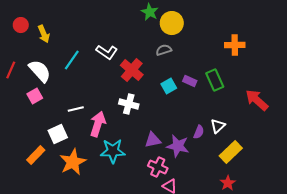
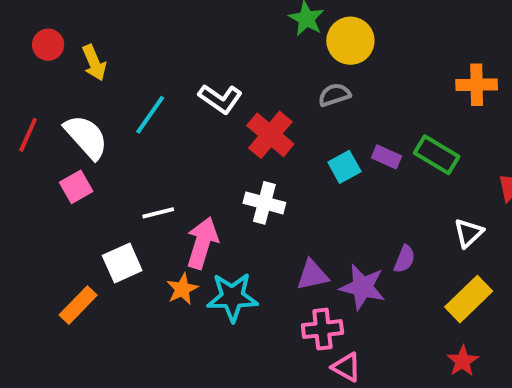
green rectangle: (215, 80) -> (437, 155), turned -35
white triangle: (218, 126) -> (469, 233), moved
orange star: (73, 162) -> (182, 289), moved, size x0.6
pink cross: (158, 167) -> (322, 329), turned -30

